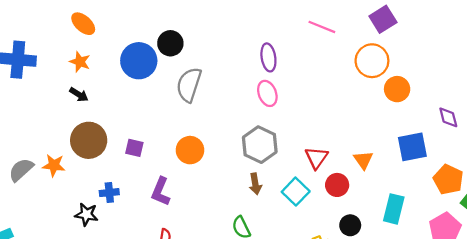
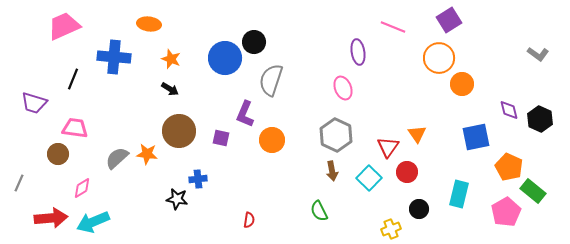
orange ellipse: (83, 24) -> (149, 24), moved, turned -35
purple ellipse: (268, 57) -> (358, 52), moved
orange triangle: (363, 160) -> (417, 134), moved
purple L-shape: (161, 192) -> (245, 114), moved

